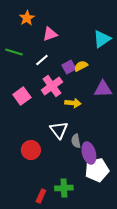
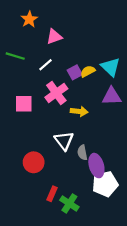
cyan triangle: (102, 39) -> (111, 67), moved, turned -42
pink square: (22, 96) -> (24, 104), turned 36
green cross: (64, 188) -> (69, 203), turned 36
red rectangle: (41, 196) -> (52, 194), moved

